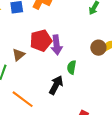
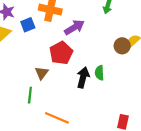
purple arrow: (57, 45) -> (74, 27), moved, turned -102
black arrow: (56, 85) -> (83, 77), moved

